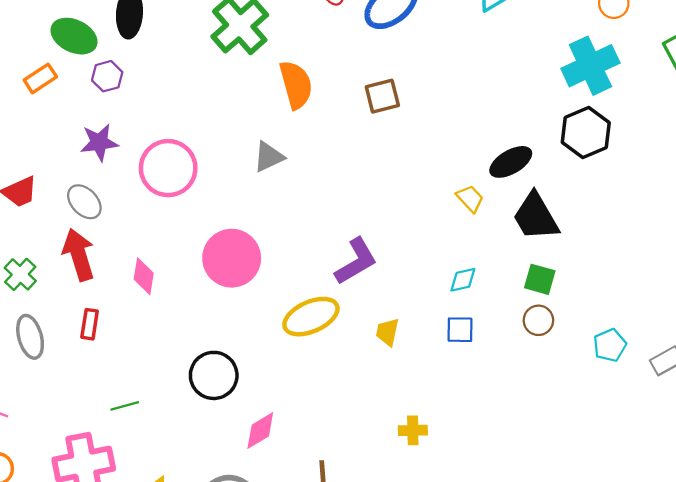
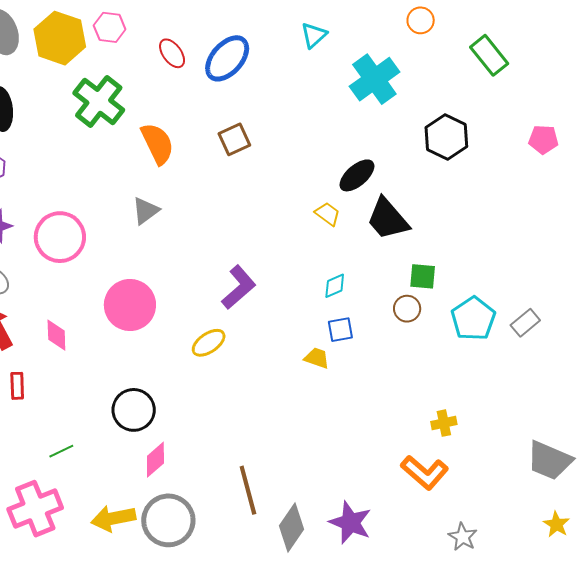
cyan cross: (590, 66) -> (374, 79), moved
black hexagon: (586, 132) -> (446, 137), moved
green square: (540, 279) -> (423, 276), moved
yellow ellipse: (311, 317) -> (209, 343), size x0.7
yellow trapezoid: (387, 332) -> (317, 358), moved, turned 108
cyan pentagon: (610, 345) -> (473, 319), size x1.5
pink diamond: (260, 430) -> (155, 460), moved
yellow cross: (413, 430) -> (444, 423), moved

